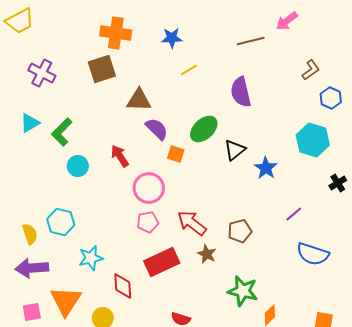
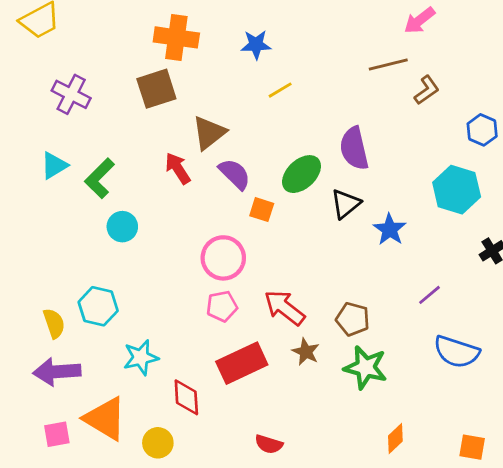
brown line: (251, 41) -> (388, 65), moved
brown L-shape: (311, 70) -> (427, 90), moved
purple semicircle: (241, 92) -> (354, 148), moved
brown triangle: (139, 100) -> (209, 133), turned -40
red arrow: (120, 156) -> (178, 168), moved
brown pentagon: (240, 231) -> (353, 319), turned 30
green star: (243, 291) -> (366, 367), moved
orange triangle: (66, 301) -> (105, 419), turned -32

